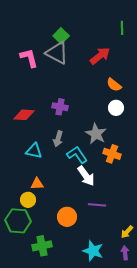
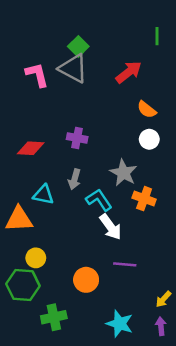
orange triangle: (37, 184) -> (19, 219), moved, size x1.6

